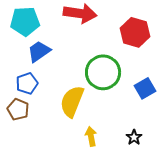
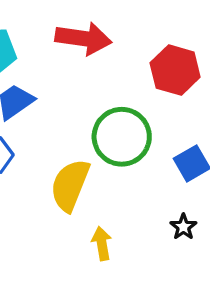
black star: (134, 137) -> (183, 227), moved

